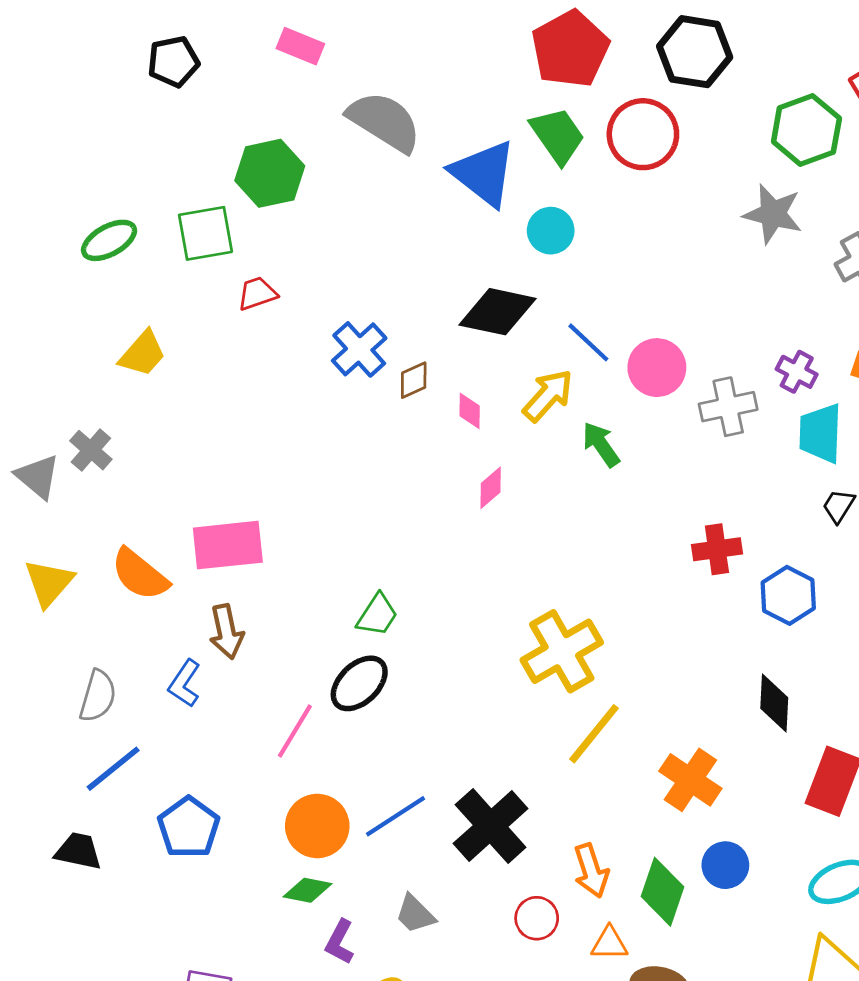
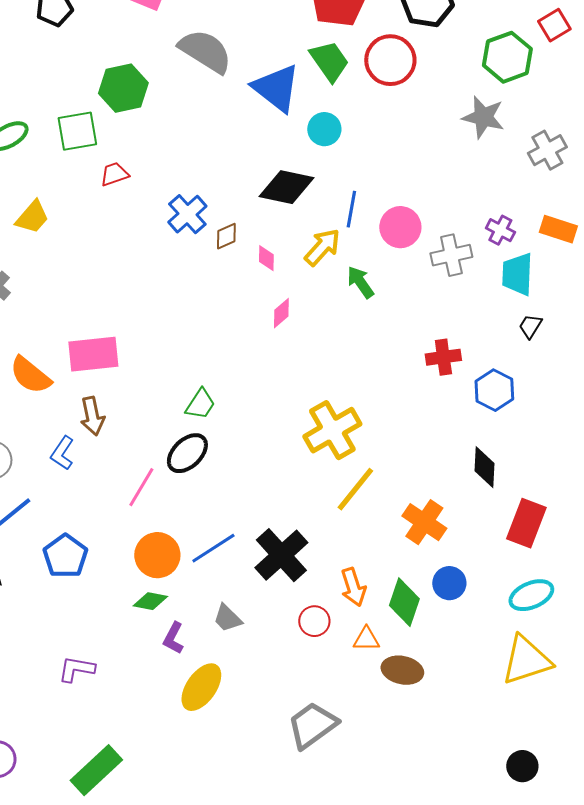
blue line: (588, 342) -> (351, 209), turned 57

